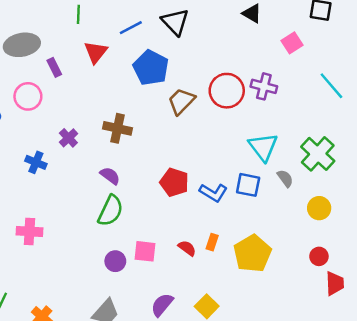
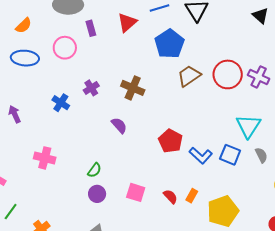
green semicircle: (111, 211) -> (94, 170), moved, size x0.6
purple circle: (115, 261) -> (97, 194), moved

